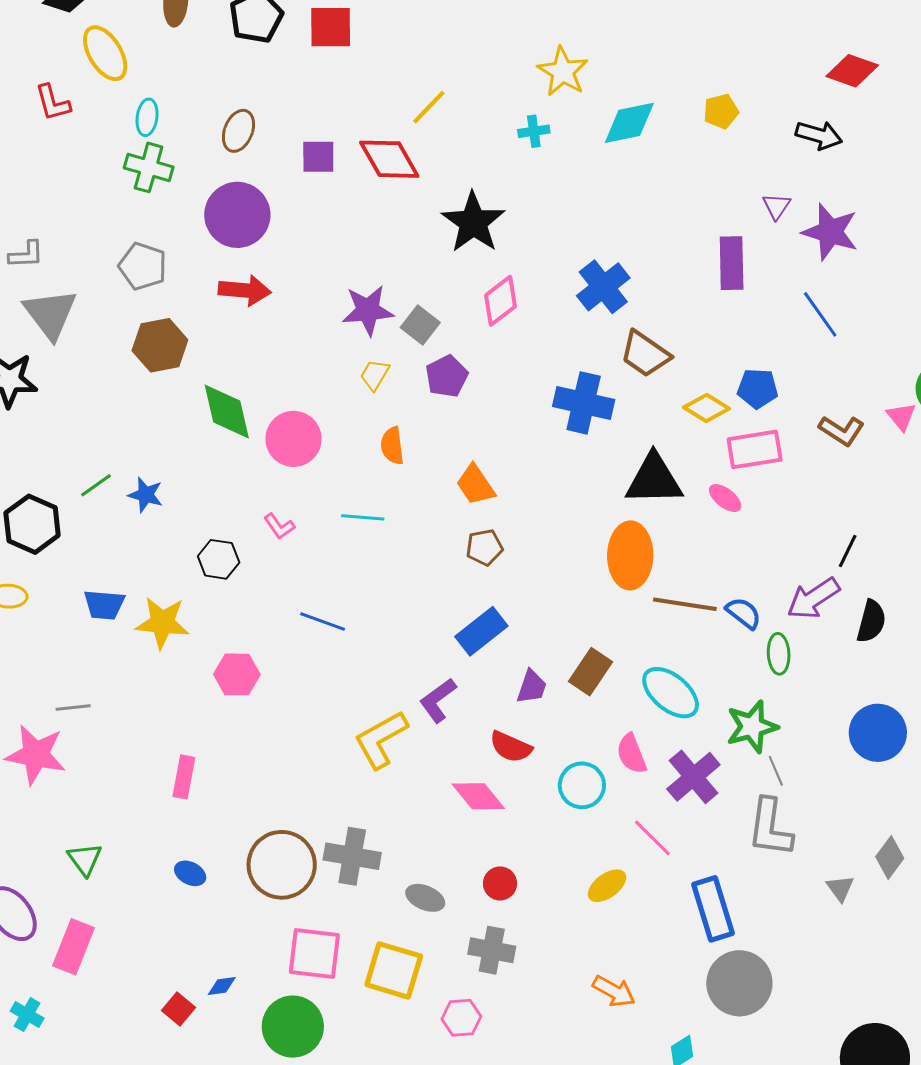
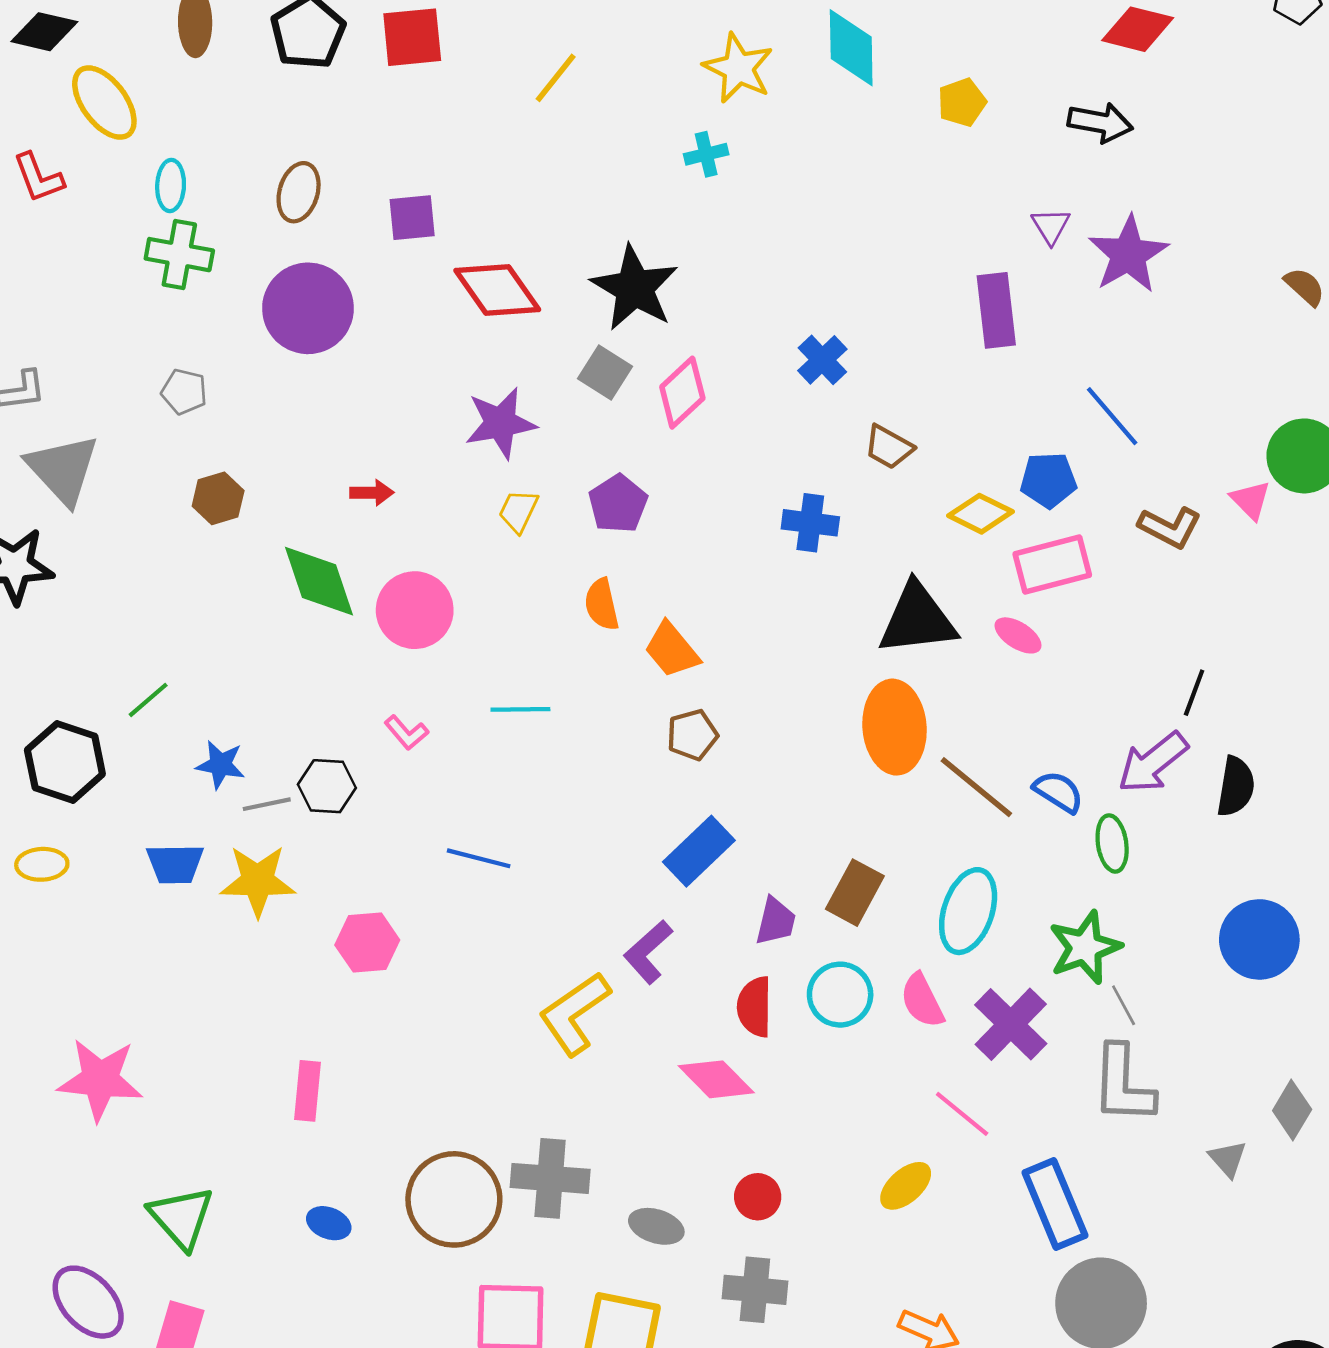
yellow line: (429, 107) -> (556, 78), moved
cyan diamond: (629, 123) -> (851, 48), moved, turned -74
red diamond: (389, 159) -> (497, 290), moved
purple star: (830, 232) -> (1128, 254), turned 30
gray pentagon: (143, 266) -> (184, 392), size x0.7
blue cross: (603, 287) -> (822, 360), size x0.7
red arrow: (245, 290) -> (372, 493), moved, size x0.6
blue line: (820, 314) -> (1112, 416), moved
gray square: (420, 325) -> (605, 373), moved
brown hexagon: (160, 345) -> (218, 498), size x0.7
brown trapezoid: (645, 354) -> (889, 447), size x0.7
blue cross: (584, 403) -> (810, 523), size x0.7
orange semicircle: (392, 446) -> (602, 604), moved
blue star: (146, 495) -> (220, 765), moved
brown line: (685, 604) -> (976, 787), turned 36
cyan ellipse: (671, 693) -> (968, 911), turned 74
gray line: (73, 707) -> (267, 804), moved
red semicircle: (511, 747) -> (755, 1007), turned 72
cyan circle: (582, 785) -> (840, 995), moved
green triangle: (85, 859) -> (181, 1217), size x1.4

